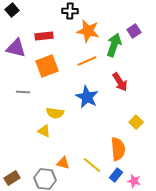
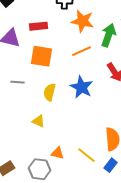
orange square: (47, 66) -> (42, 56), turned 30
yellow semicircle: (55, 113) -> (50, 92), moved, turned 96

